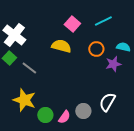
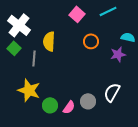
yellow semicircle: (61, 46) -> (49, 41), moved, turned -102
orange circle: (96, 49) -> (91, 41), moved
gray line: (29, 68) -> (34, 58), turned 56

